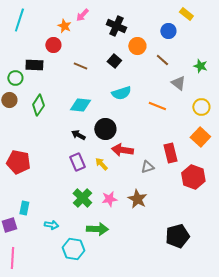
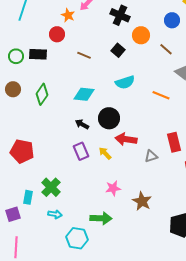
green circle: (15, 78) -> (16, 56), moved
green cross: (82, 198) -> (51, 187), moved
brown star: (137, 199) -> (142, 201), moved

